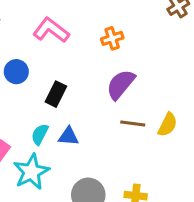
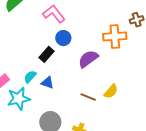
orange cross: (112, 38) -> (115, 36), moved, size x1.6
blue circle: (16, 72) -> (63, 38), moved
brown line: (133, 124) -> (88, 97), moved

